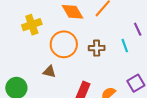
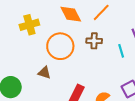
brown cross: (97, 48) -> (94, 41), moved

